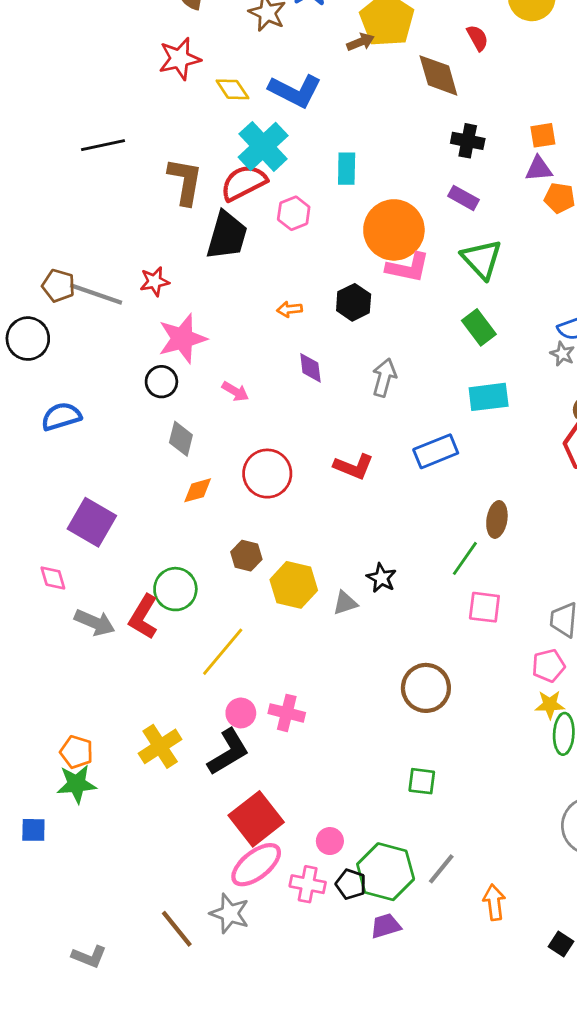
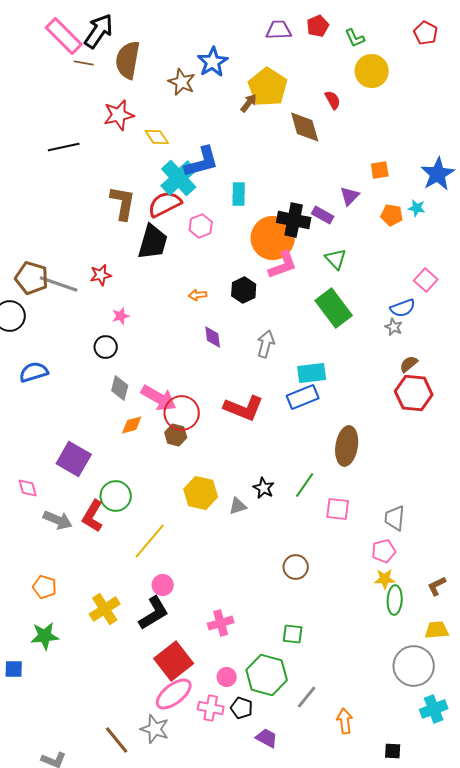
brown arrow: (361, 42) -> (249, 103), turned -30
blue L-shape: (295, 91) -> (202, 162), moved, turned -42
black cross: (468, 141) -> (294, 220), moved, size x1.4
black line: (103, 145) -> (64, 147), moved
purple triangle: (539, 169) -> (350, 196), moved, turned -40
green triangle: (482, 259) -> (336, 259), size x0.7
pink L-shape: (408, 268) -> (283, 265), turned -32
brown pentagon: (58, 286) -> (32, 278), size x1.4
green rectangle: (479, 327) -> (334, 308), size x1.5
pink star: (182, 339) -> (121, 316), size x0.5
pink arrow: (235, 391) -> (159, 398), moved, size x1.8
cyan rectangle: (489, 397) -> (312, 373), moved
red L-shape: (354, 467) -> (244, 408), size x1.4
brown ellipse: (497, 519) -> (347, 446), size x1.5
purple square: (92, 522) -> (74, 459), moved
brown hexagon: (246, 556) -> (176, 435), moved
green line: (465, 558) -> (305, 485), moved
brown circle: (426, 688) -> (296, 567), size x0.7
pink cross: (287, 713) -> (221, 623), moved, turned -30
orange pentagon: (77, 752) -> (45, 587), moved
green hexagon: (386, 872) -> (267, 675), moved
purple trapezoid: (386, 926) -> (267, 738), turned 45
black square: (561, 944) -> (393, 751), turned -30

